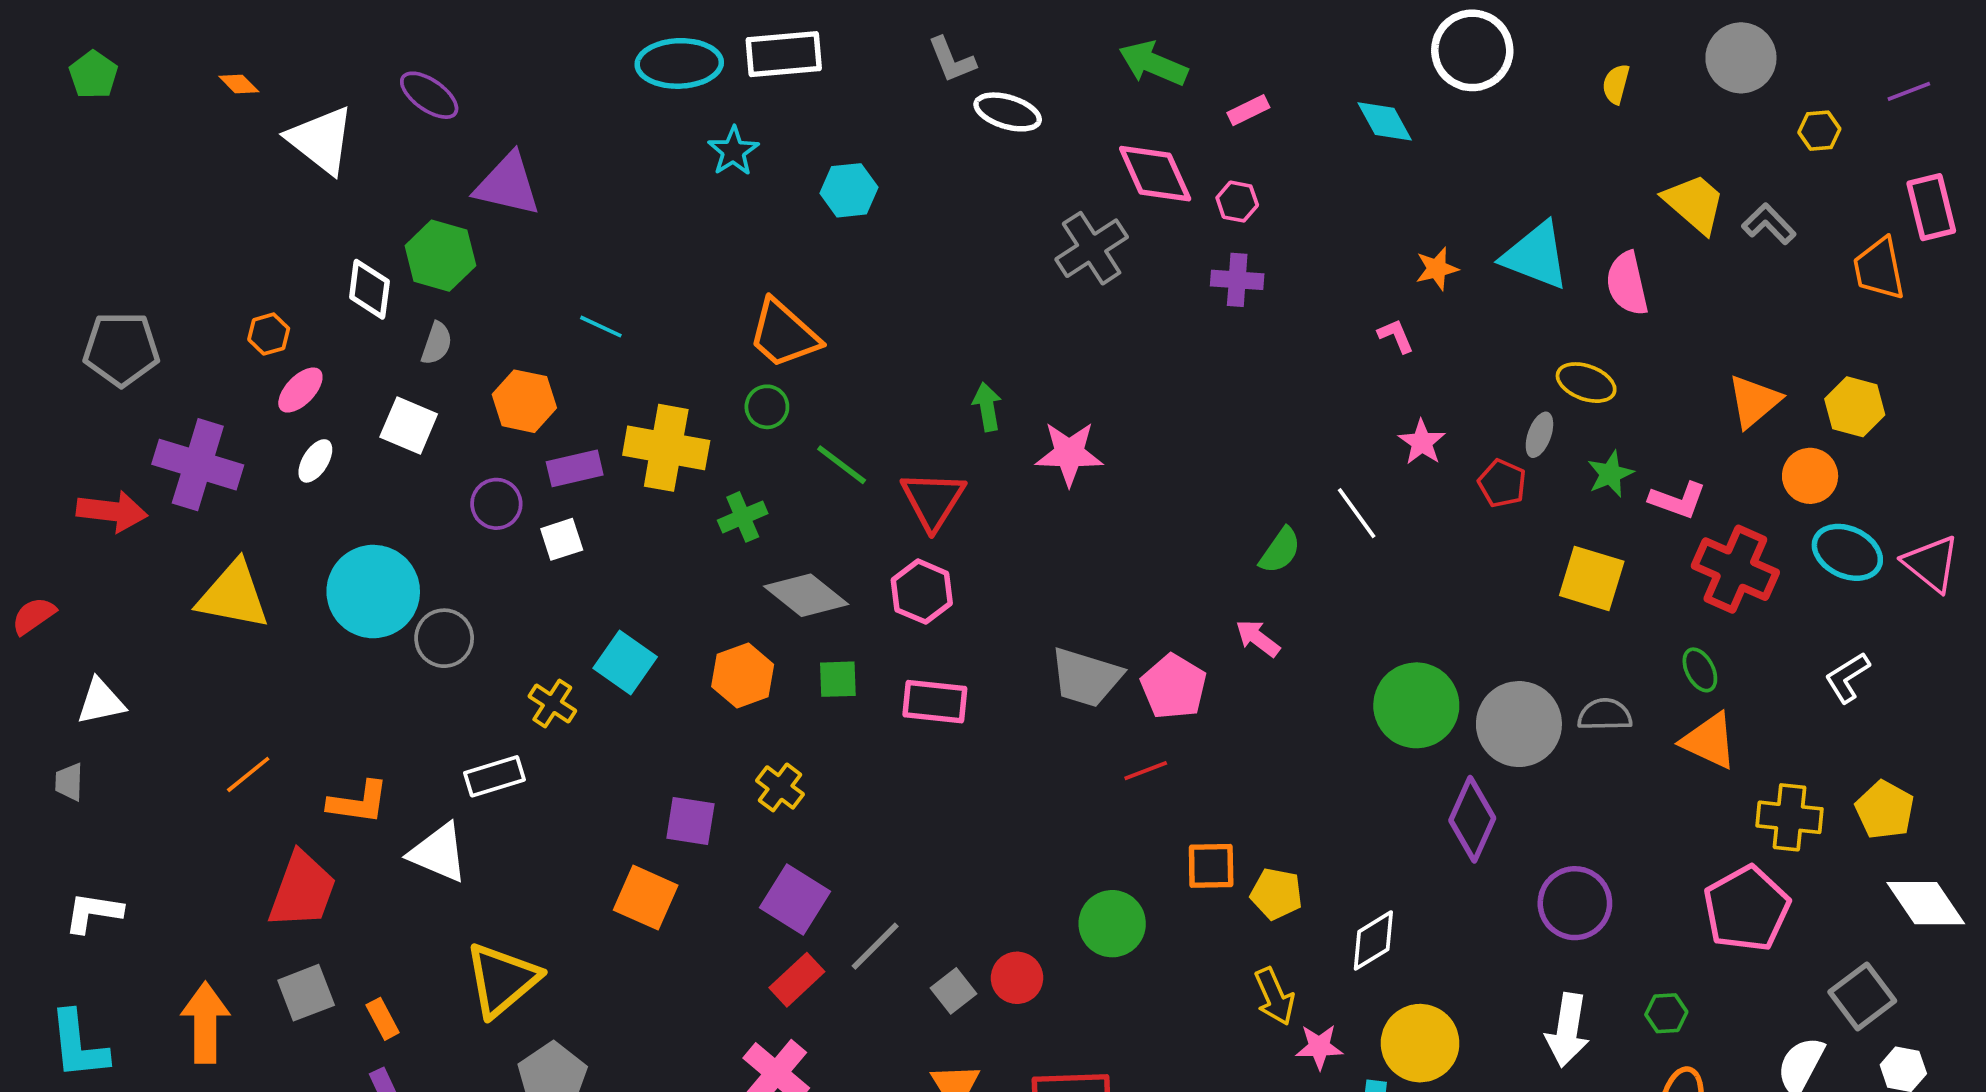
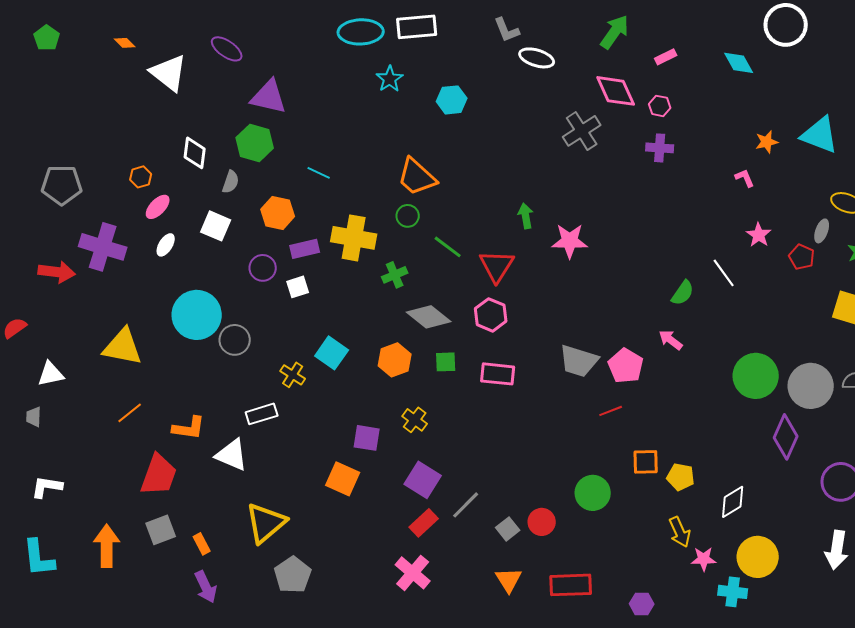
green arrow: (1153, 63) -> (615, 32), turned 102
green hexagon: (440, 256) -> (255, 143), moved
yellow triangle: (233, 595) -> (123, 347), moved

